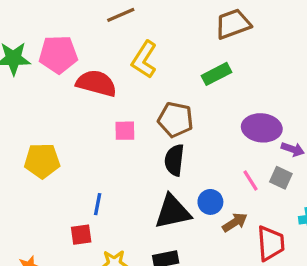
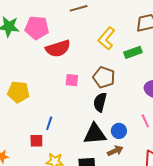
yellow L-shape: (144, 60) -> (106, 38), moved
red semicircle: (96, 83) -> (58, 49), turned 140
brown arrow: (235, 222) -> (115, 151), moved

